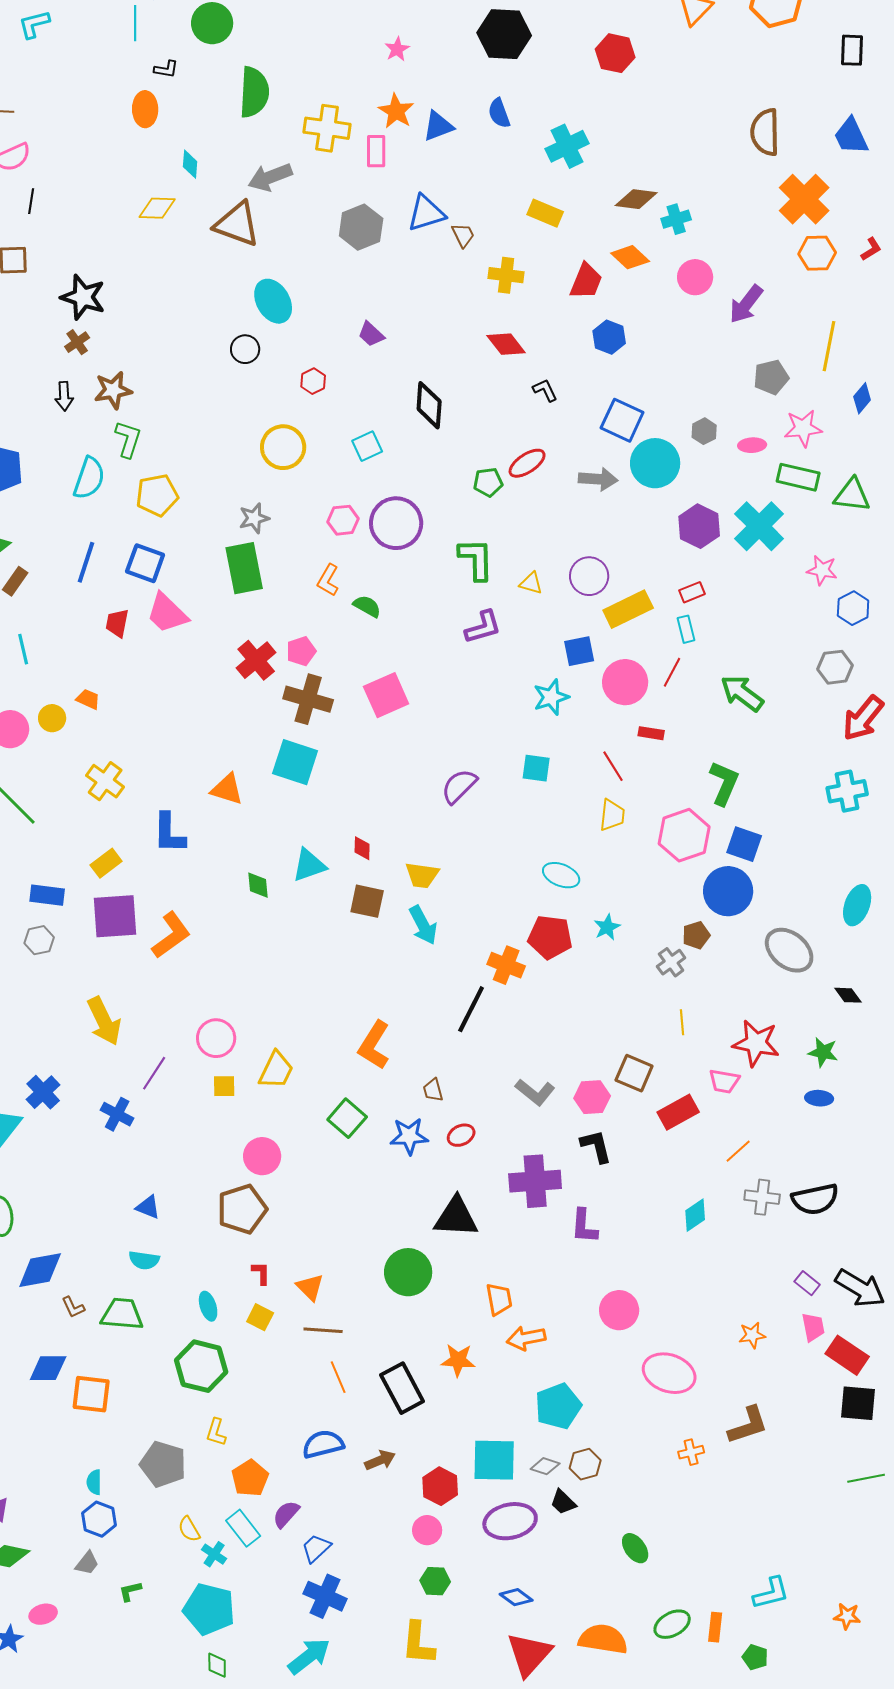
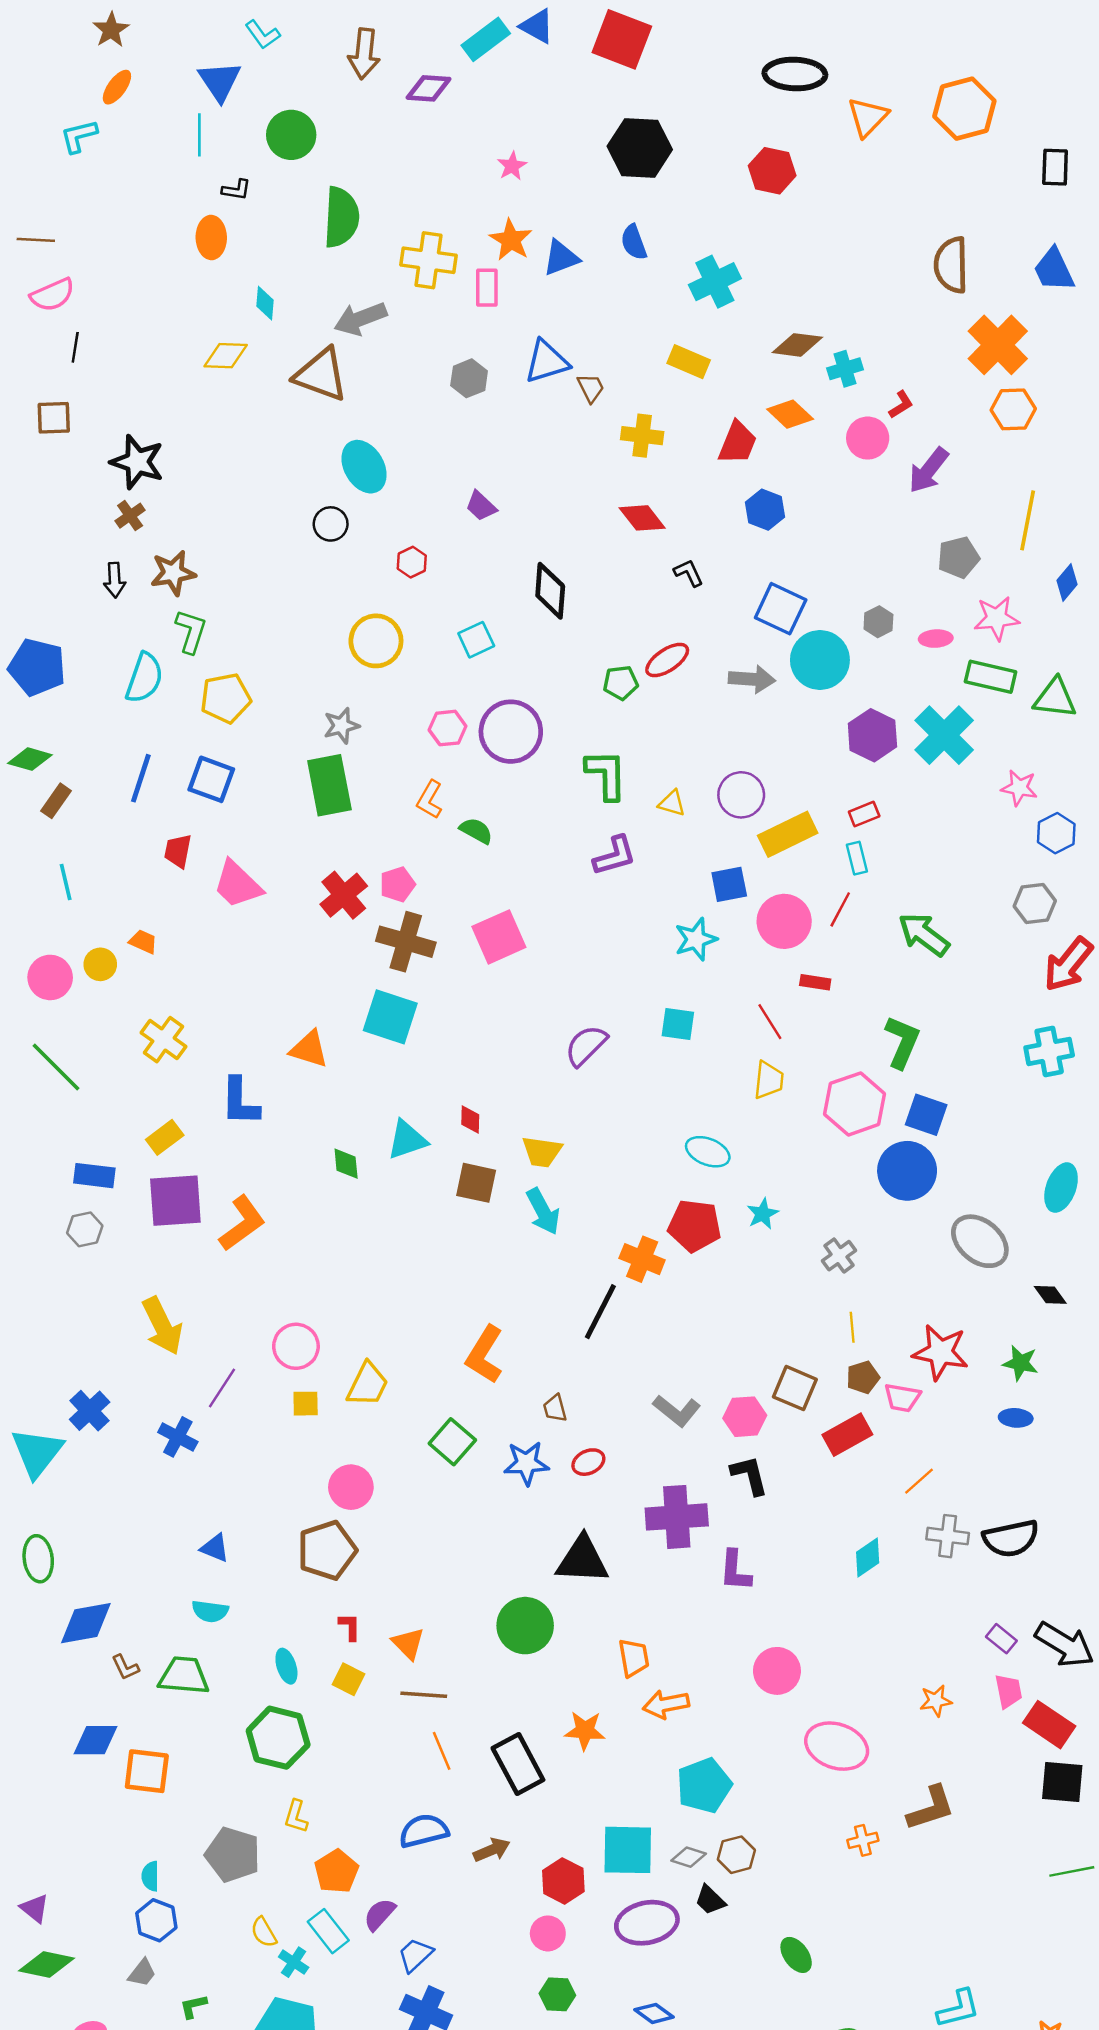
gray hexagon: (361, 227) -> (469, 378), size x0.7
red L-shape: (871, 249) -> (901, 405), moved
pink trapezoid: (167, 613) -> (238, 884), moved
brown pentagon: (696, 935) -> (863, 1377), moved

